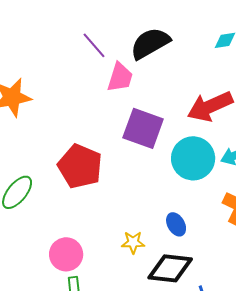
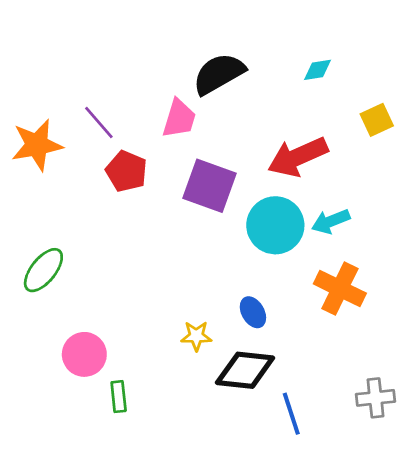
purple line: (94, 45) -> (99, 123), moved
red pentagon: (80, 166) -> (126, 171), moved, size x0.7
pink circle: (66, 254) -> (84, 354), moved

